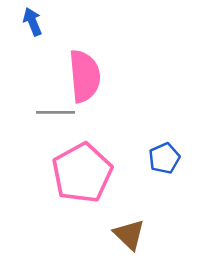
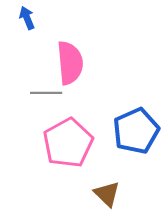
blue pentagon: (164, 158) -> (136, 131), size x1.8

